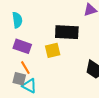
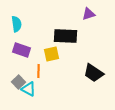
orange line: (25, 68) -> (38, 71), moved, turned 32
gray square: (19, 79) -> (18, 82), turned 32

